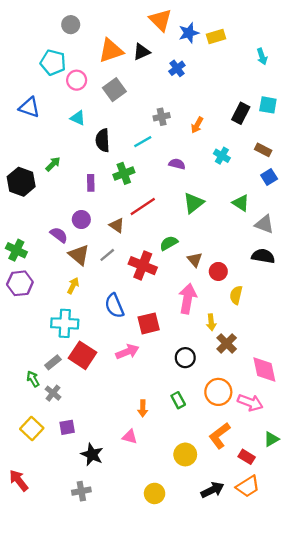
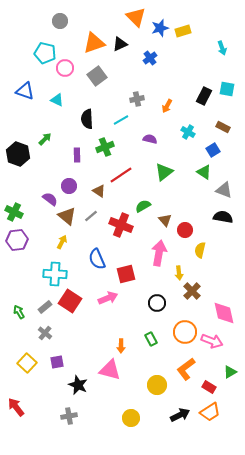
cyan triangle: (78, 118) -> (57, 100), moved
blue square: (269, 177) -> (213, 150), moved
green arrow: (33, 379) -> (19, 312), moved
pink triangle: (130, 437) -> (110, 370), size x1.6

